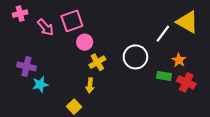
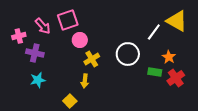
pink cross: (20, 14) -> (19, 36), moved
purple cross: (26, 66) -> (35, 53), moved
red cross: (186, 82) -> (176, 78), turned 30

